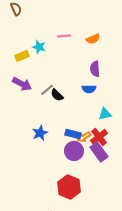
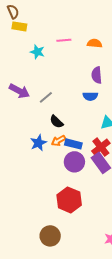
orange semicircle: (93, 39) -> (95, 43), turned -152
yellow rectangle: (22, 56) -> (19, 26), moved, turned 32
black semicircle: (57, 95) -> (56, 122), moved
orange arrow: (84, 137) -> (59, 141), moved

